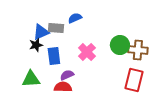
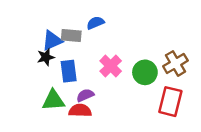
green circle: (120, 45) -> (145, 72), moved
brown cross: (138, 50) -> (175, 63), turned -36
green triangle: (31, 79) -> (53, 100), moved

